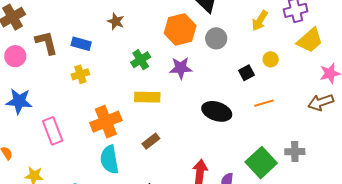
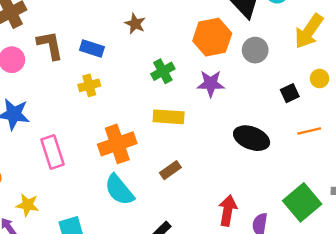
yellow arrow: (260, 21) -> (309, 31), size x1.4
cyan semicircle: (109, 160) -> (119, 190), turned -32

